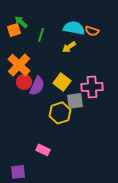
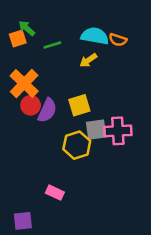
green line: (41, 35) -> (52, 45), turned 56
yellow square: (62, 82) -> (79, 105), turned 36
pink cross: (92, 87) -> (118, 131), moved

